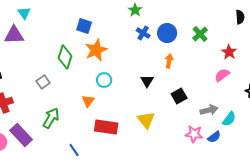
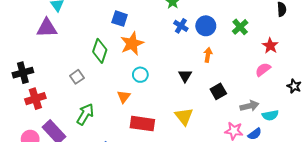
cyan semicircle: (229, 119) -> (270, 115), turned 42

